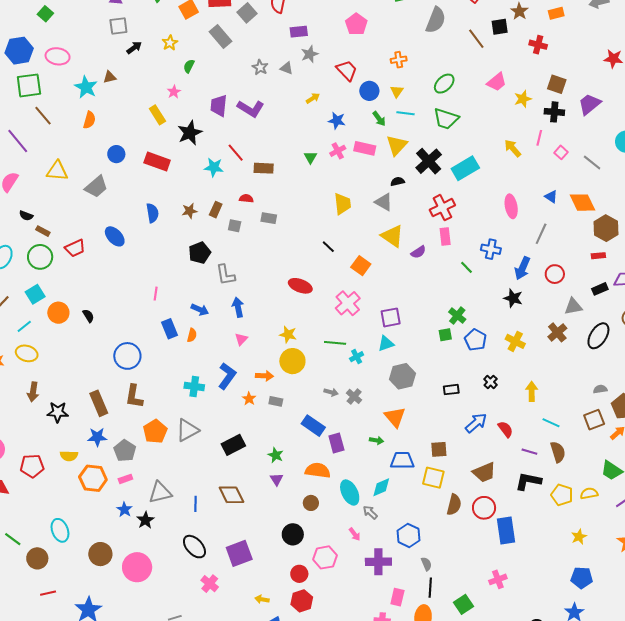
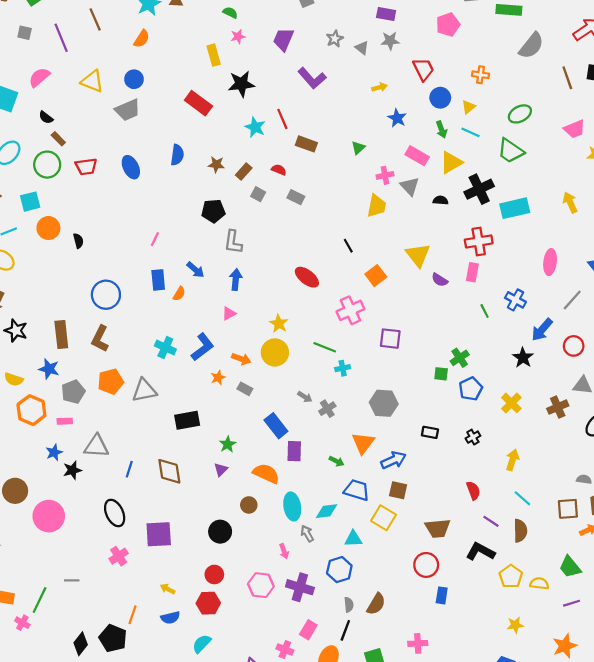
green semicircle: (189, 66) -> (230, 13), moved, turned 72
purple trapezoid: (219, 106) -> (283, 39), moved
pink cross: (338, 151) -> (385, 175), moved
blue circle: (116, 154) -> (134, 79), moved
gray triangle: (384, 202) -> (410, 186), moved
purple semicircle: (418, 252) -> (440, 280), turned 49
cyan triangle: (386, 344) -> (353, 539), moved
blue arrow: (476, 423) -> (393, 460), moved
brown semicircle: (454, 505) -> (376, 604), moved
blue rectangle: (506, 530) -> (442, 595), size x0.6
pink hexagon: (325, 557) -> (261, 585), moved

